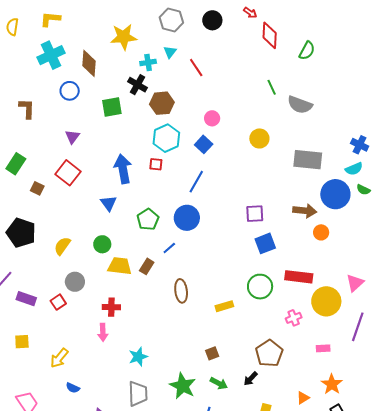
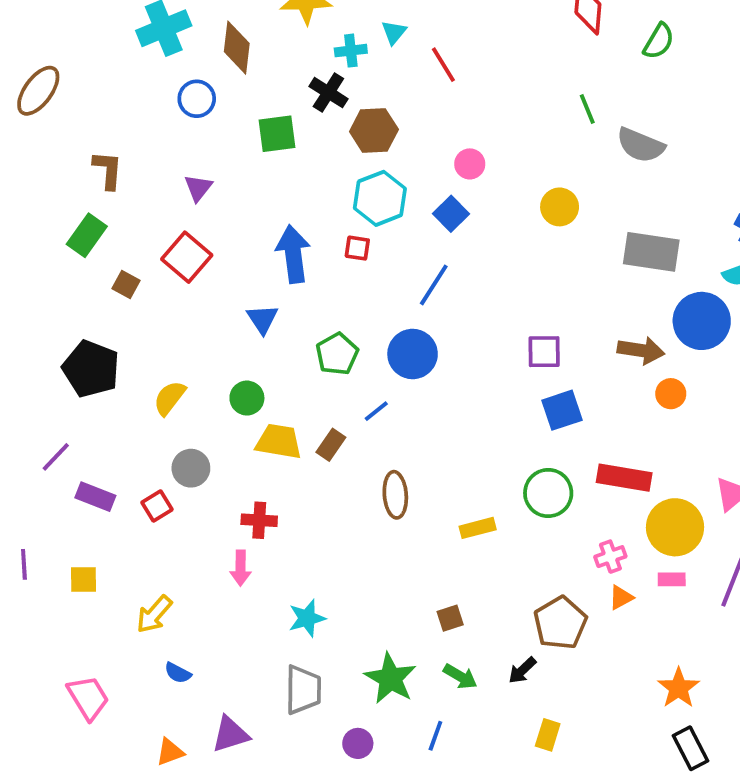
brown L-shape: (27, 109) -> (108, 170), moved
pink rectangle: (323, 348) -> (672, 579), moved
orange triangle: (303, 398) -> (621, 597), moved

